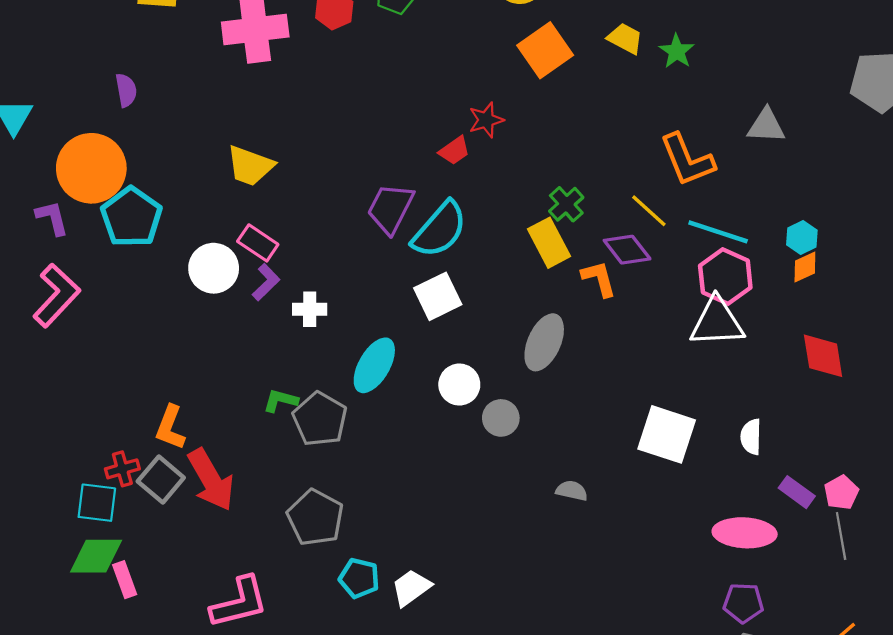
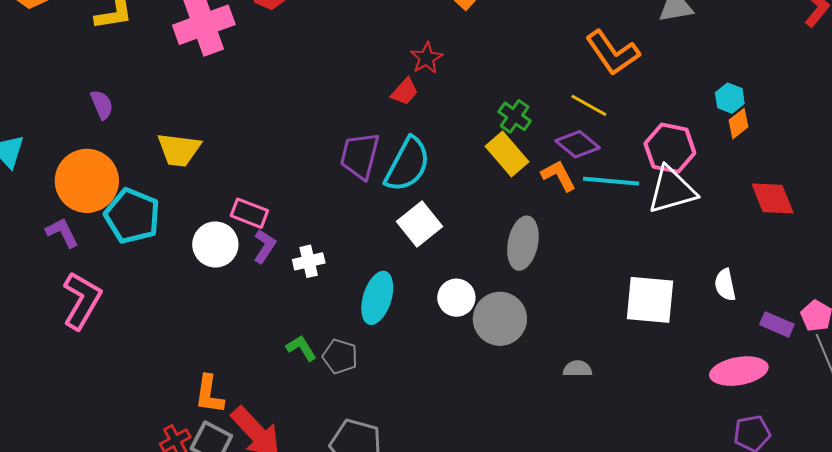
yellow trapezoid: (250, 166) -> (179, 150), moved
cyan line: (718, 232) -> (611, 181), moved
green L-shape: (281, 400) -> (301, 348), turned 56
gray circle: (501, 418) -> (500, 319), size x1.6
gray pentagon: (320, 419) -> (340, 356), size x0.7

